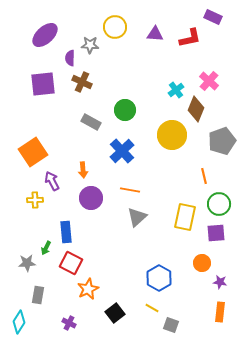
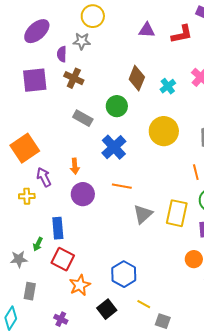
yellow circle: (115, 27) -> (93, 16), moved
brown diamond: (196, 109) -> (137, 78), moved
gray triangle: (137, 217) -> (143, 214), moved
blue hexagon: (159, 278) -> (124, 274), moved

